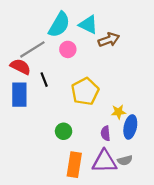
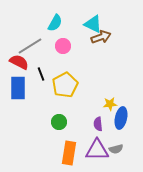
cyan semicircle: (59, 25) -> (55, 23), size x0.7
cyan triangle: (88, 25) -> (93, 24), moved
yellow pentagon: (85, 91) -> (65, 85), moved

